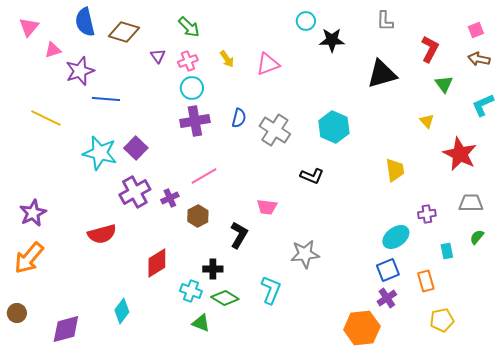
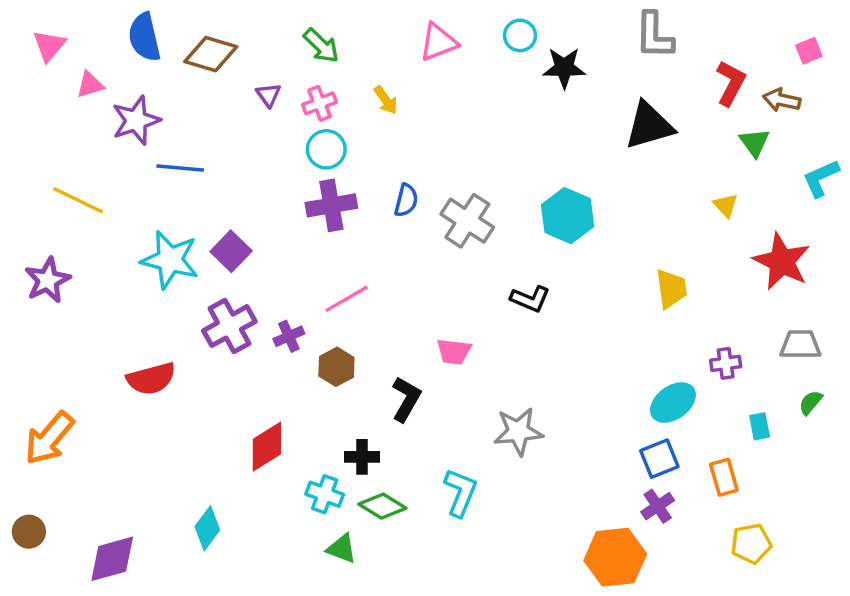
gray L-shape: (385, 21) -> (654, 35), size x1.4
brown arrow: (479, 59) -> (782, 100), moved
pink triangle: (268, 64) -> (438, 42), moved
purple star: (33, 213) -> (48, 280), moved
red semicircle: (102, 234) -> (151, 379), moved

